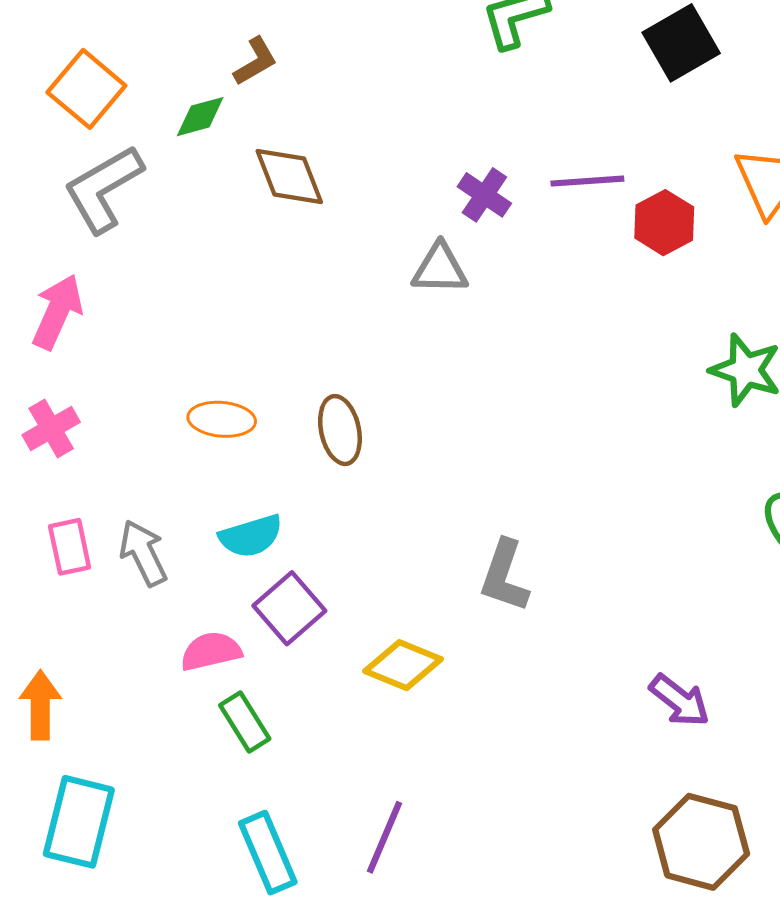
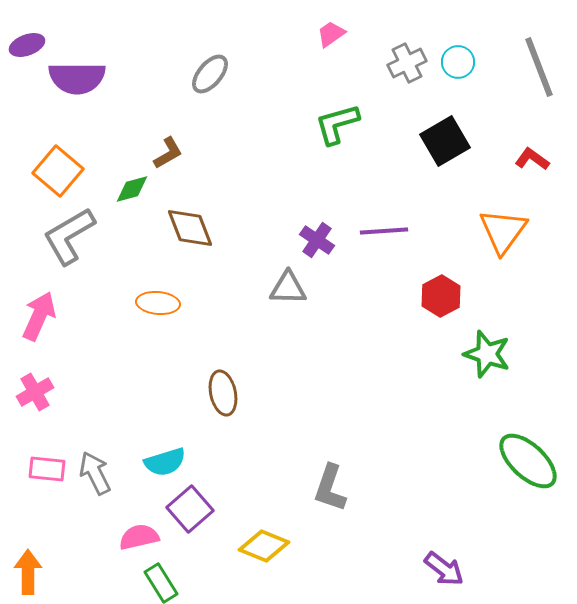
red hexagon: (664, 223) -> (441, 296), moved
orange ellipse: (222, 419) -> (158, 303), moved
pink rectangle: (70, 547) -> (47, 469), turned -72

